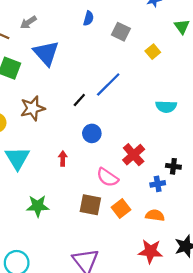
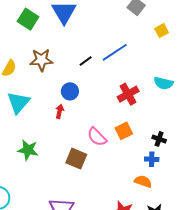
blue circle: (92, 133) -> (70, 91), moved
red cross: (134, 155) -> (128, 94), moved
blue cross: (158, 184) -> (152, 159), moved
orange square: (121, 209) -> (124, 131), moved
orange semicircle: (155, 215) -> (143, 181), moved

